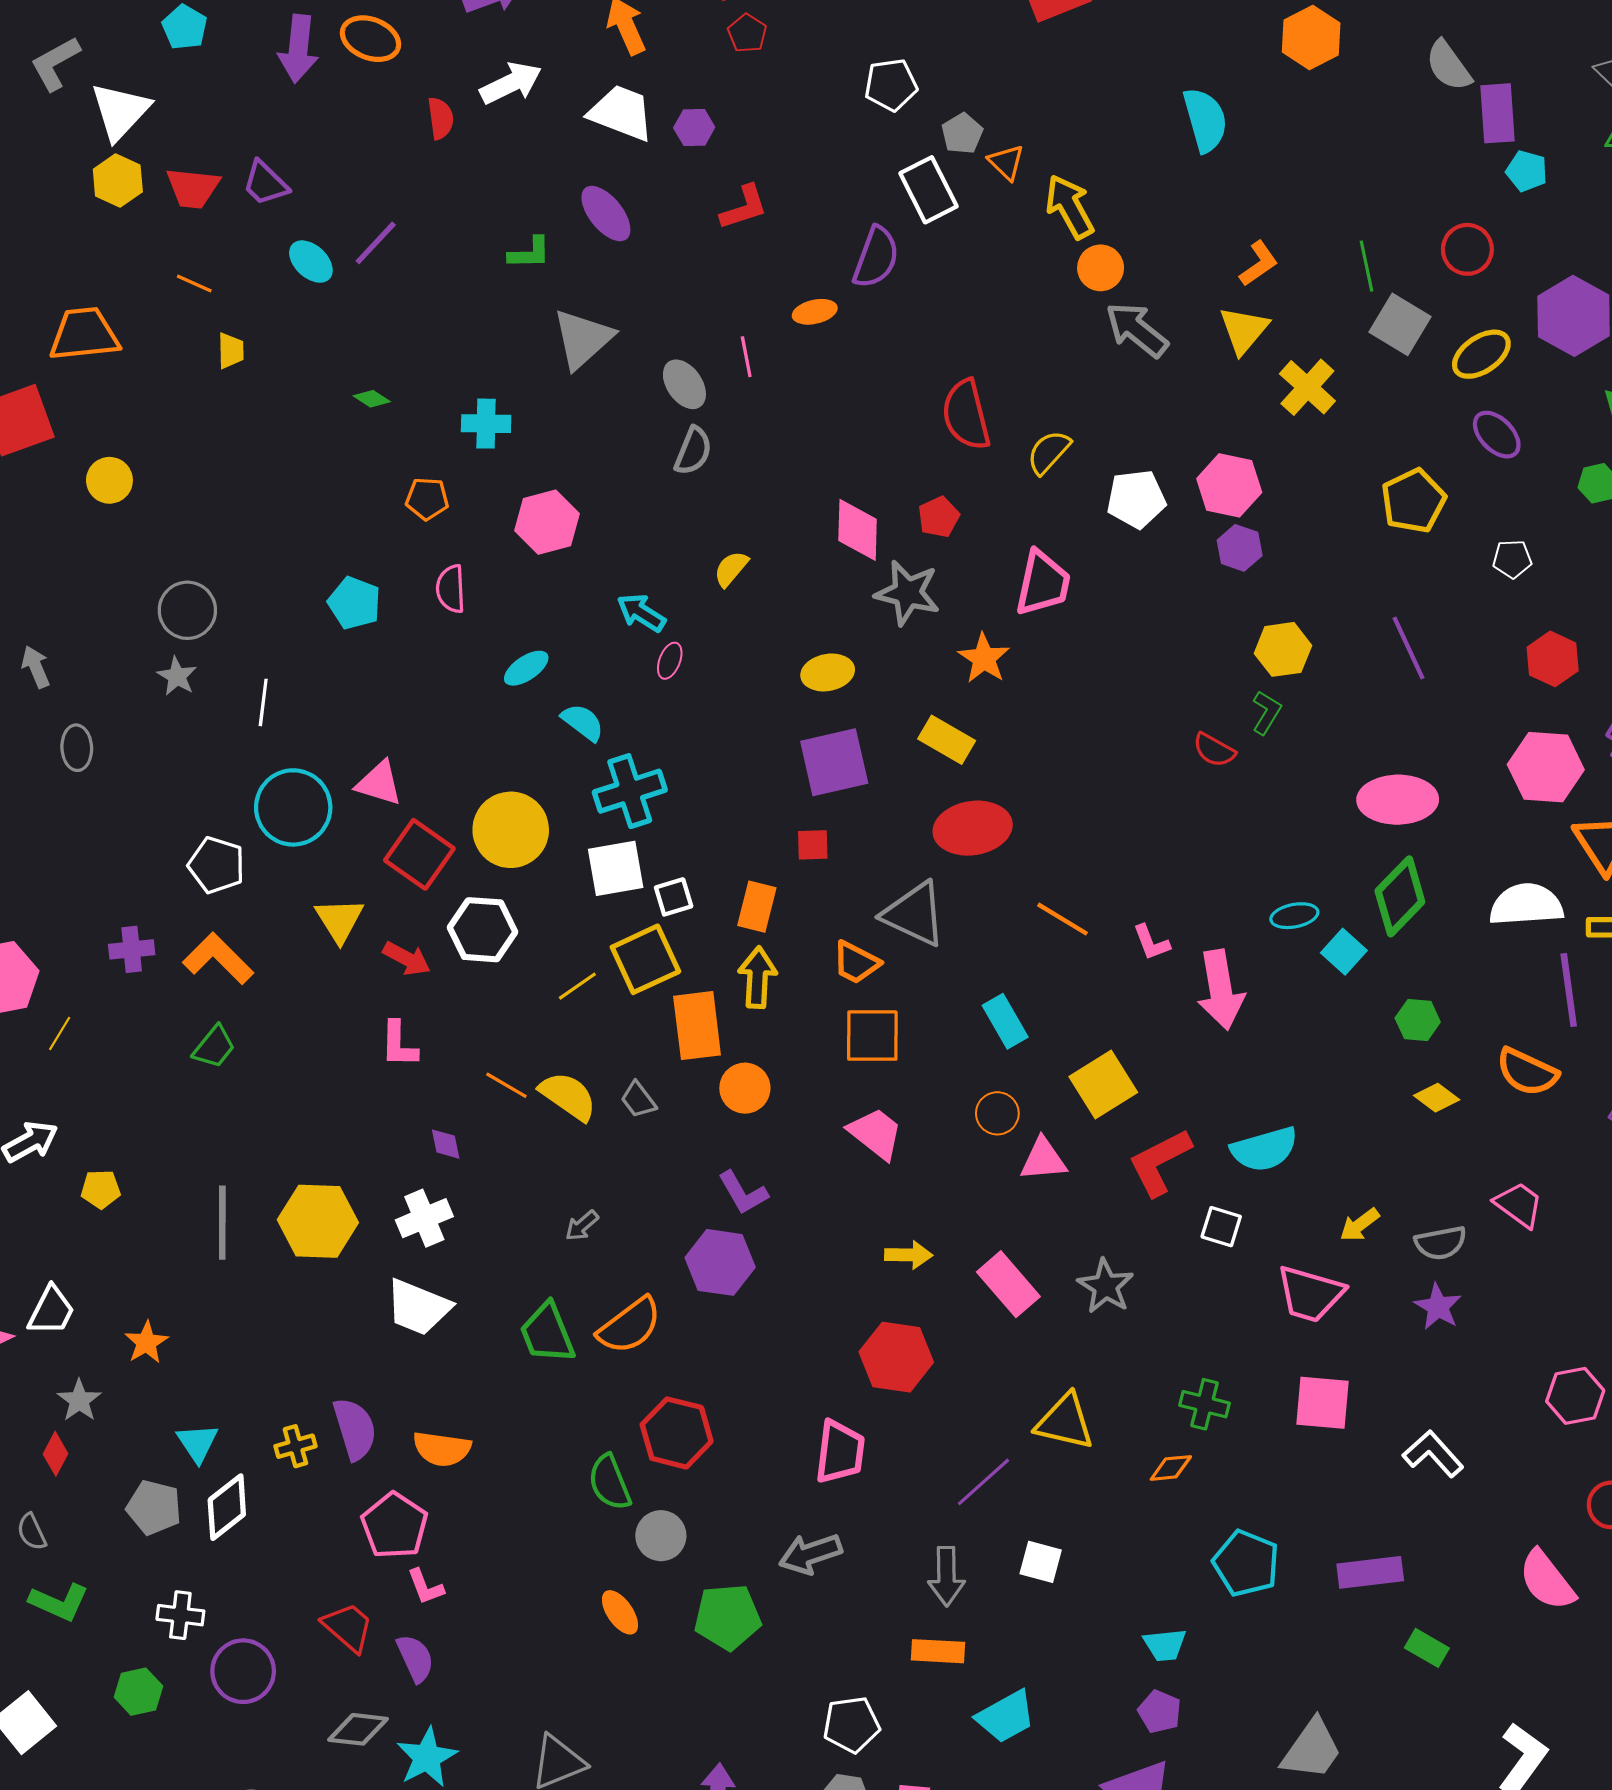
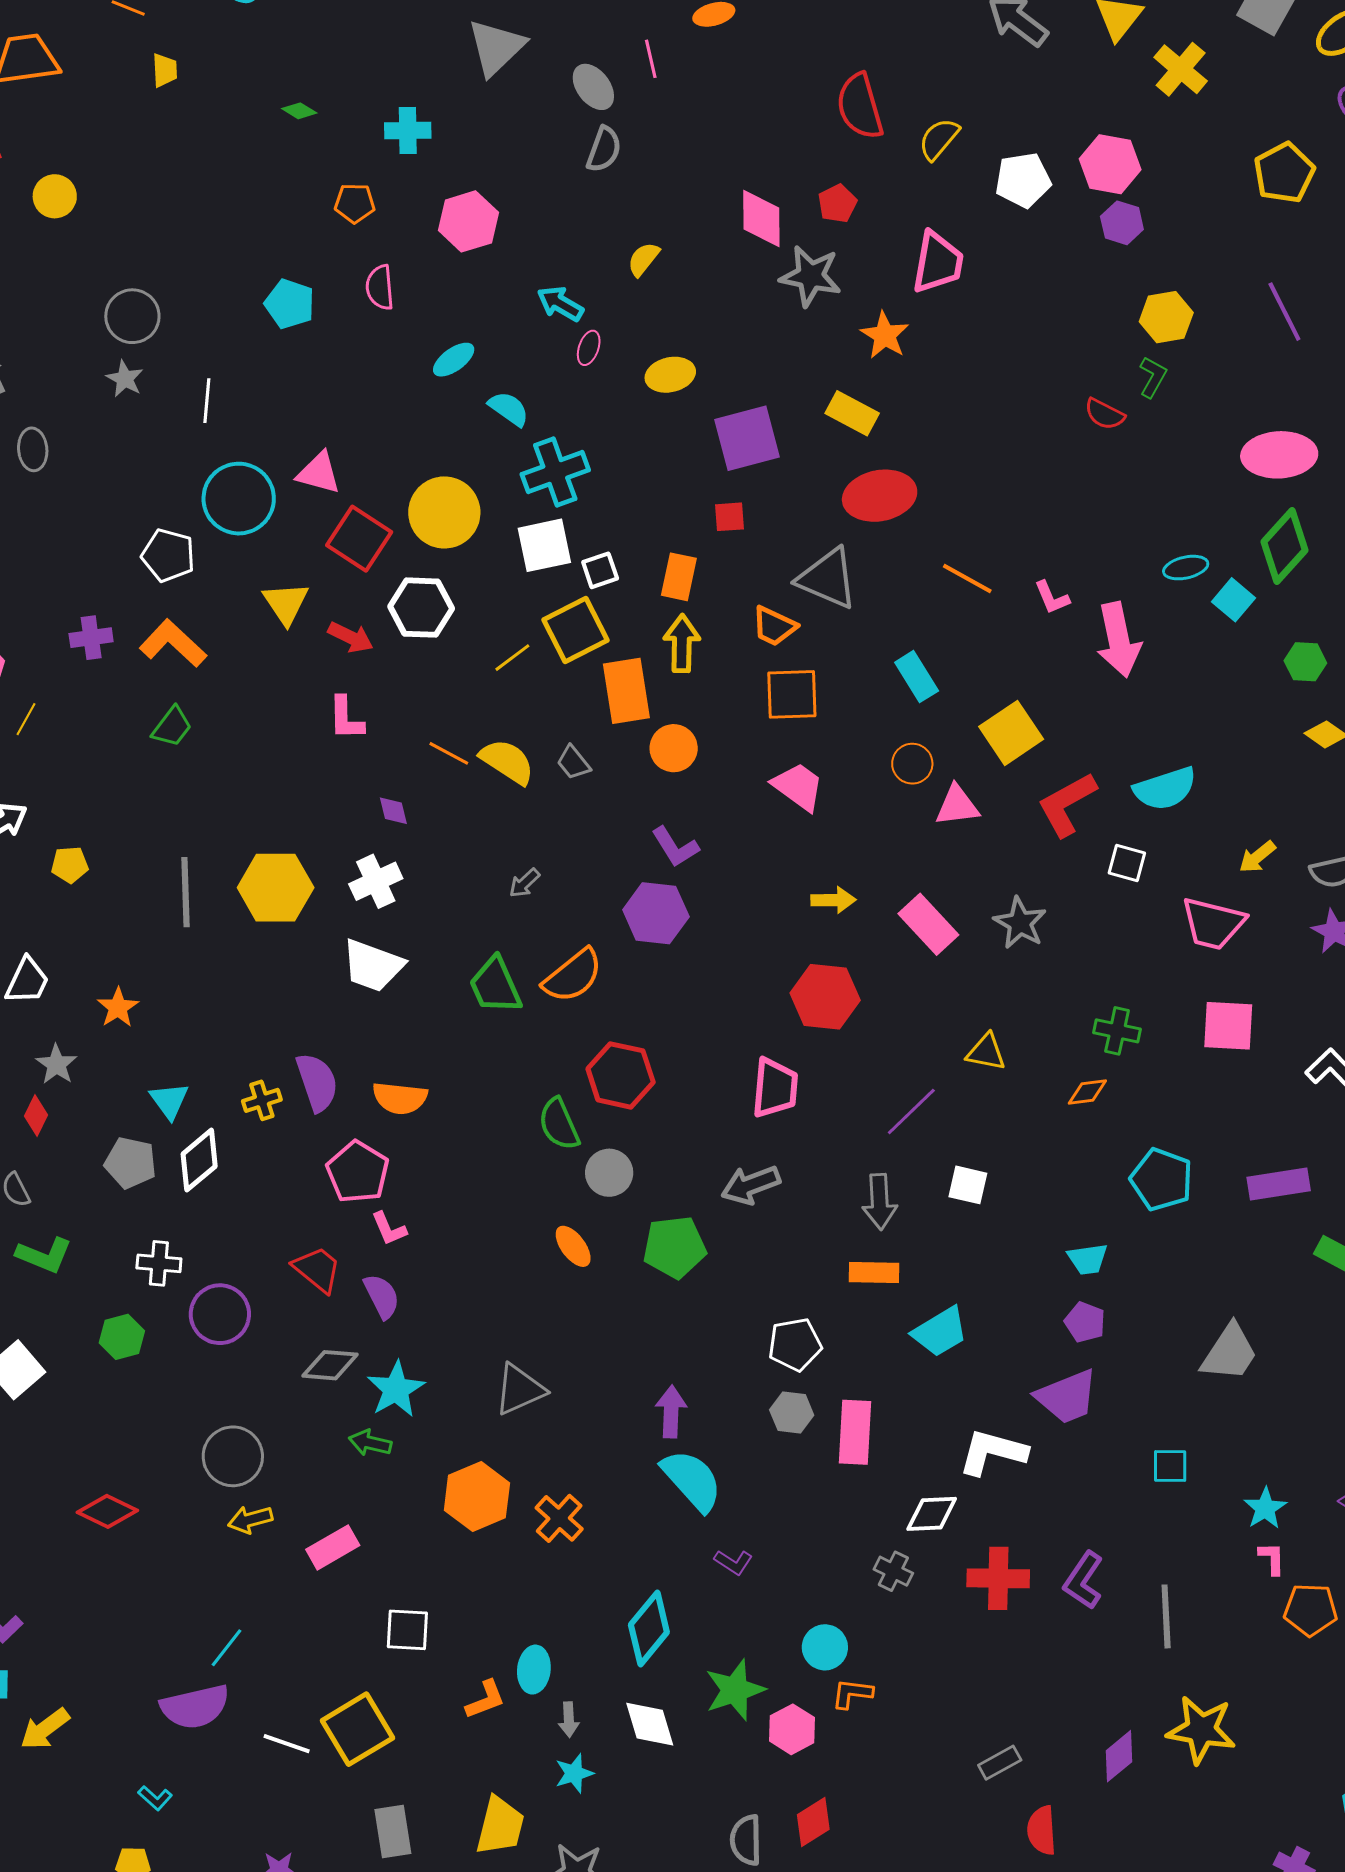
yellow ellipse: (828, 672) -> (670, 375), moved
yellow triangle: (1065, 1422) -> (986, 1052), size x0.7

